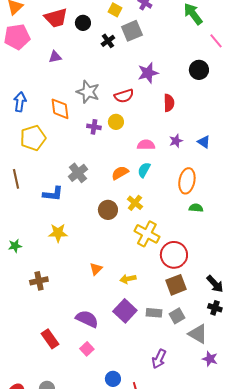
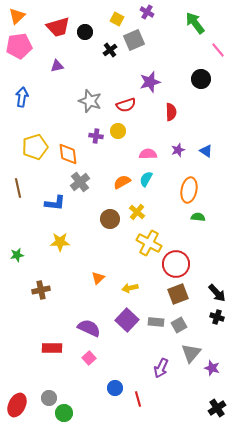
blue arrow: (20, 102) -> (22, 97), moved
orange diamond: (60, 109) -> (68, 154), moved
gray triangle: (198, 334) -> (191, 353), moved, turned 40
red rectangle: (50, 339) -> (52, 348), turned -54

